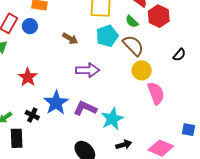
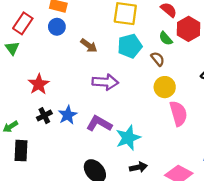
green semicircle: (132, 22) -> (166, 38), moved
blue circle: (30, 26) -> (57, 27), moved
brown semicircle: (133, 46) -> (158, 59), size x0.6
blue star: (56, 103) -> (68, 115), size x0.7
black cross: (32, 115) -> (44, 116), moved, turned 32

